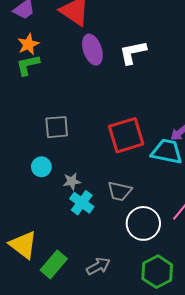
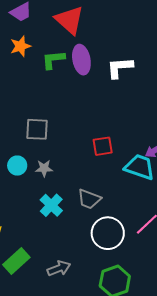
green L-shape: (28, 65) -> (53, 60), moved
red square: (126, 135) -> (103, 146), size x0.6
gray star: (72, 181) -> (44, 168), moved

